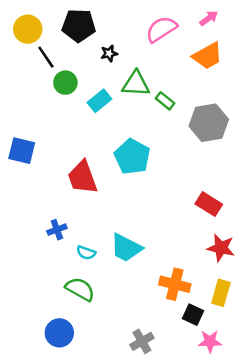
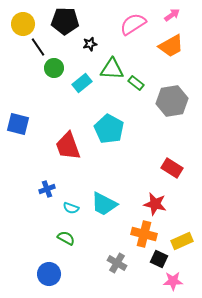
red star: (221, 248) -> (155, 204), moved
green semicircle: (80, 289) -> (66, 238), size x0.7
yellow rectangle: (221, 293) -> (182, 241), turned 50
gray cross: (142, 341) -> (117, 263), moved, turned -30

